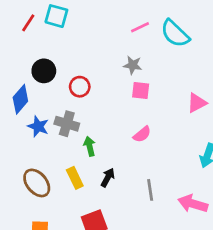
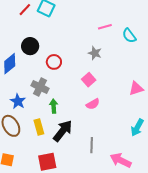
cyan semicircle: (175, 33) -> (129, 36), size x0.7
pink square: (141, 90) -> (89, 80), moved, turned 32
blue star: (38, 126) -> (18, 101), moved
black arrow: (108, 177) -> (63, 131), size x1.6

